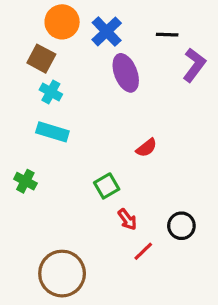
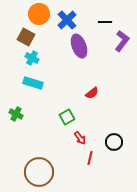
red line: (143, 251) -> (90, 158), turned -32

